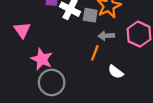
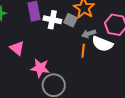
gray square: (90, 15) -> (71, 20), turned 32
white semicircle: (116, 72) -> (102, 44), moved, size x1.5

